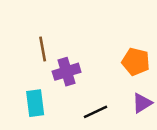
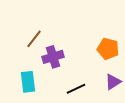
brown line: (43, 49) -> (34, 39), turned 48

